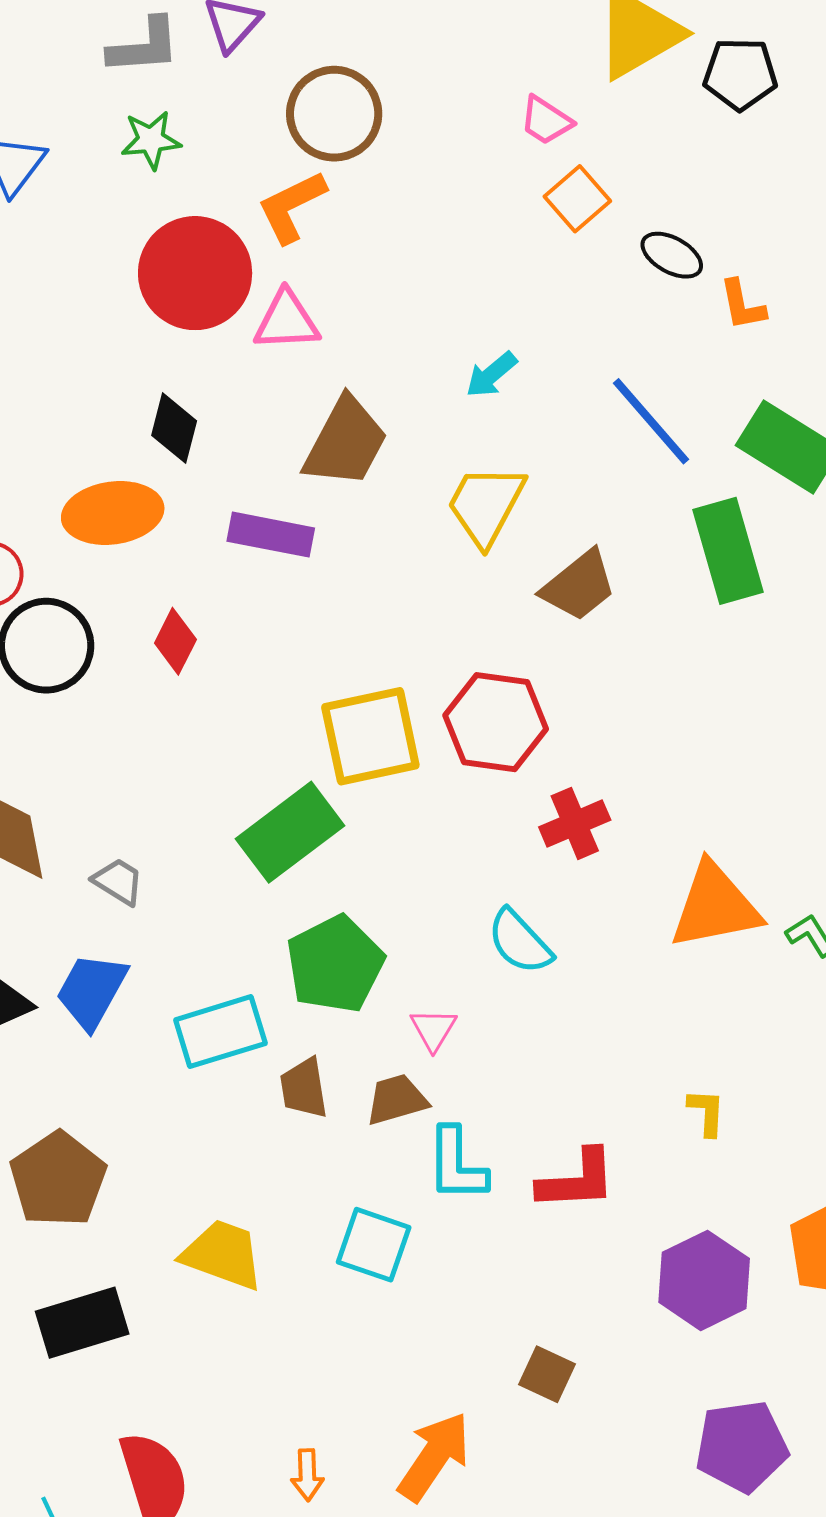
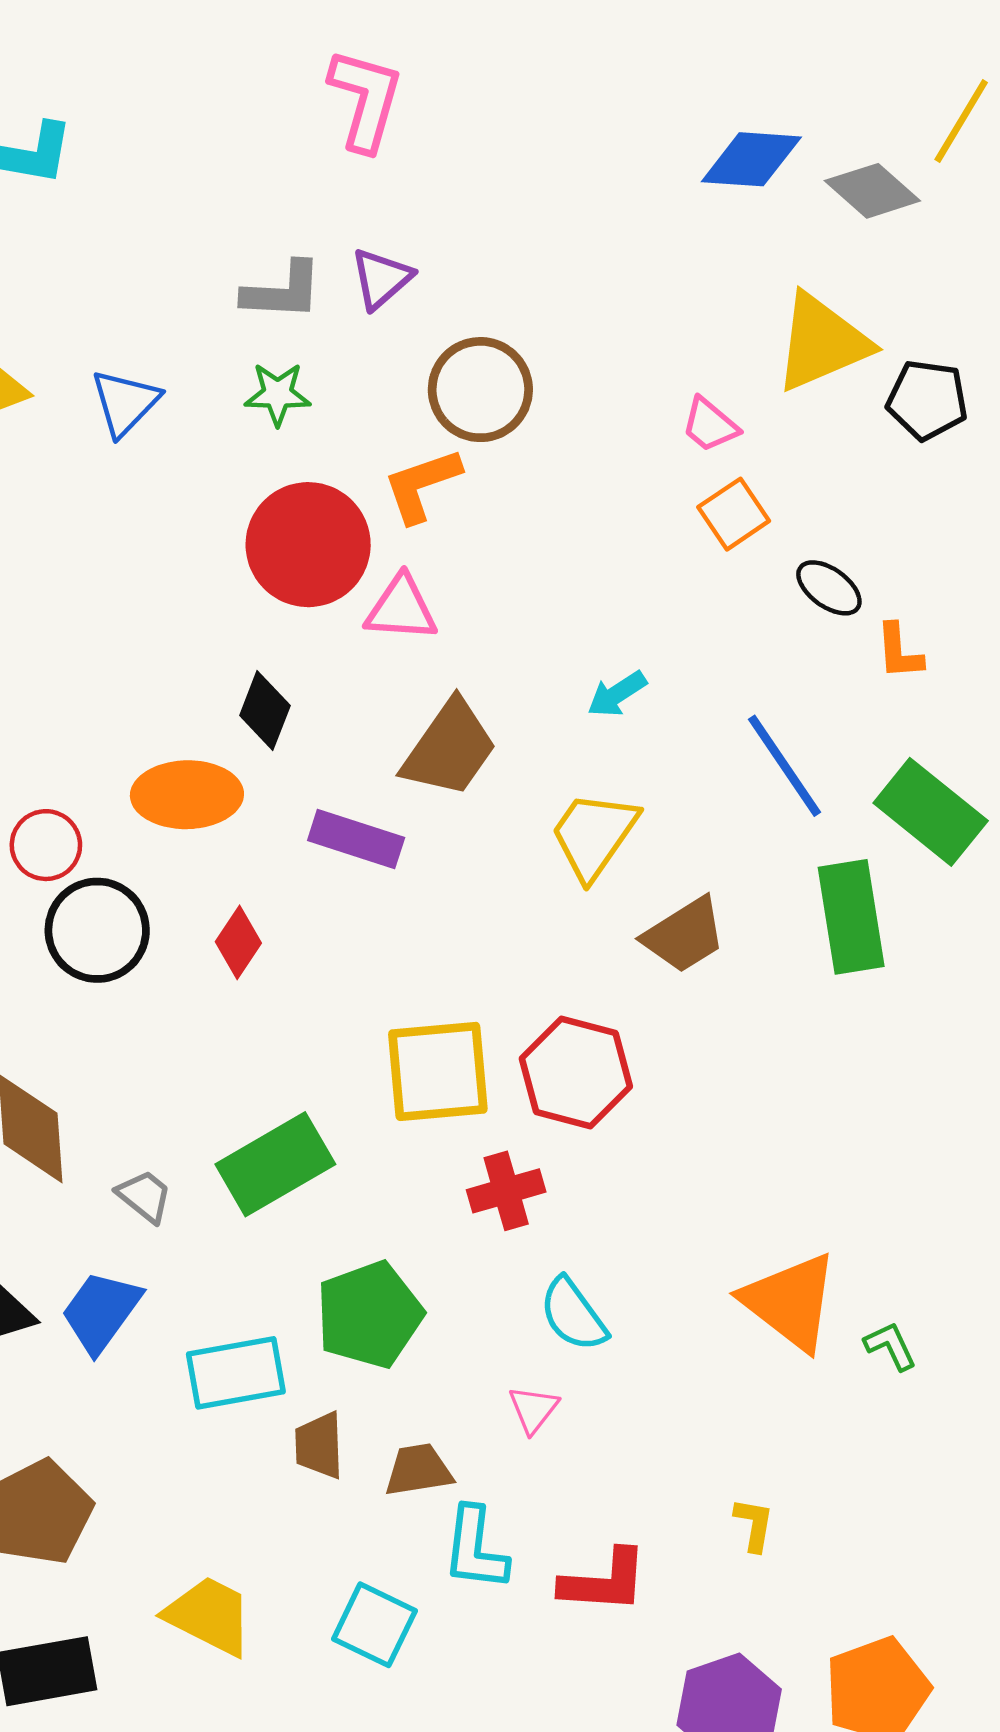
red cross: (575, 823) -> (506, 1191), moved
green rectangle: (290, 832) -> (275, 1164), moved
orange triangle: (715, 906) -> (790, 1302), turned 42
pink triangle: (433, 1029) -> (533, 1409), moved

